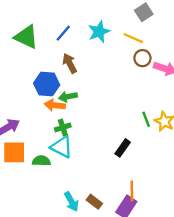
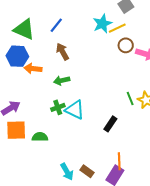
cyan star: (99, 32) -> (102, 24), moved
yellow line: (133, 38) -> (117, 28), turned -48
blue hexagon: (47, 84) -> (17, 56), moved
orange arrow: (55, 105) -> (33, 69), moved
cyan triangle: (62, 147) -> (75, 110), moved

